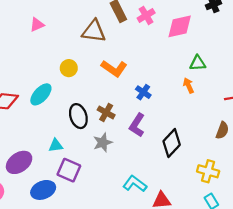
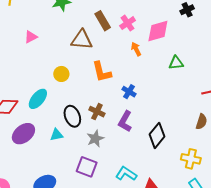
orange L-shape: (114, 68) -> (102, 72), turned 45
orange arrow: (188, 86) -> (136, 49), moved
cyan triangle: (56, 145) -> (57, 135), moved
purple ellipse: (19, 162) -> (23, 134), moved
purple square: (69, 170) -> (87, 167), moved

